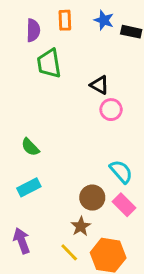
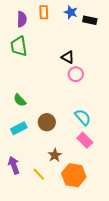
green trapezoid: (49, 63) -> (19, 46), moved
brown circle: (92, 198) -> (47, 122), moved
yellow line: (69, 252) -> (39, 174), moved

